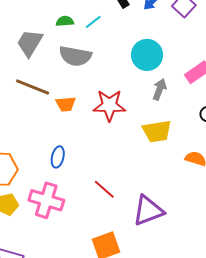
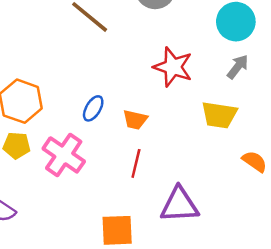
orange trapezoid: (66, 104) -> (135, 120), moved
red line: (104, 189) -> (136, 163), turned 45

